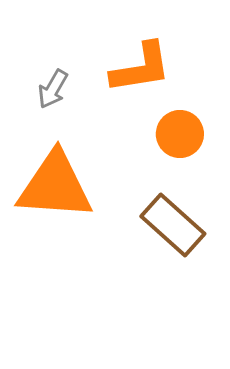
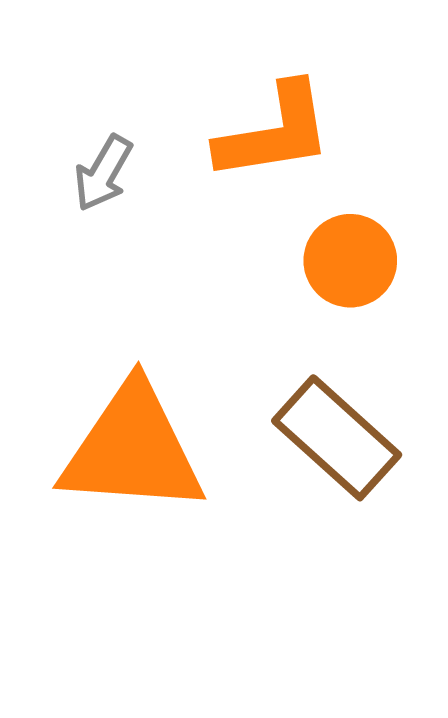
orange triangle: (55, 186) -> (132, 449), moved

